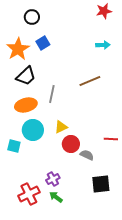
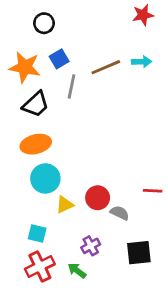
orange star: (18, 49) -> (25, 67), turned -30
brown line: (90, 81) -> (106, 67), moved
gray line: (52, 94) -> (71, 86), moved
yellow triangle: (61, 127) -> (65, 205), moved
cyan square: (14, 146) -> (37, 233), moved
purple cross: (53, 179) -> (91, 246), moved

